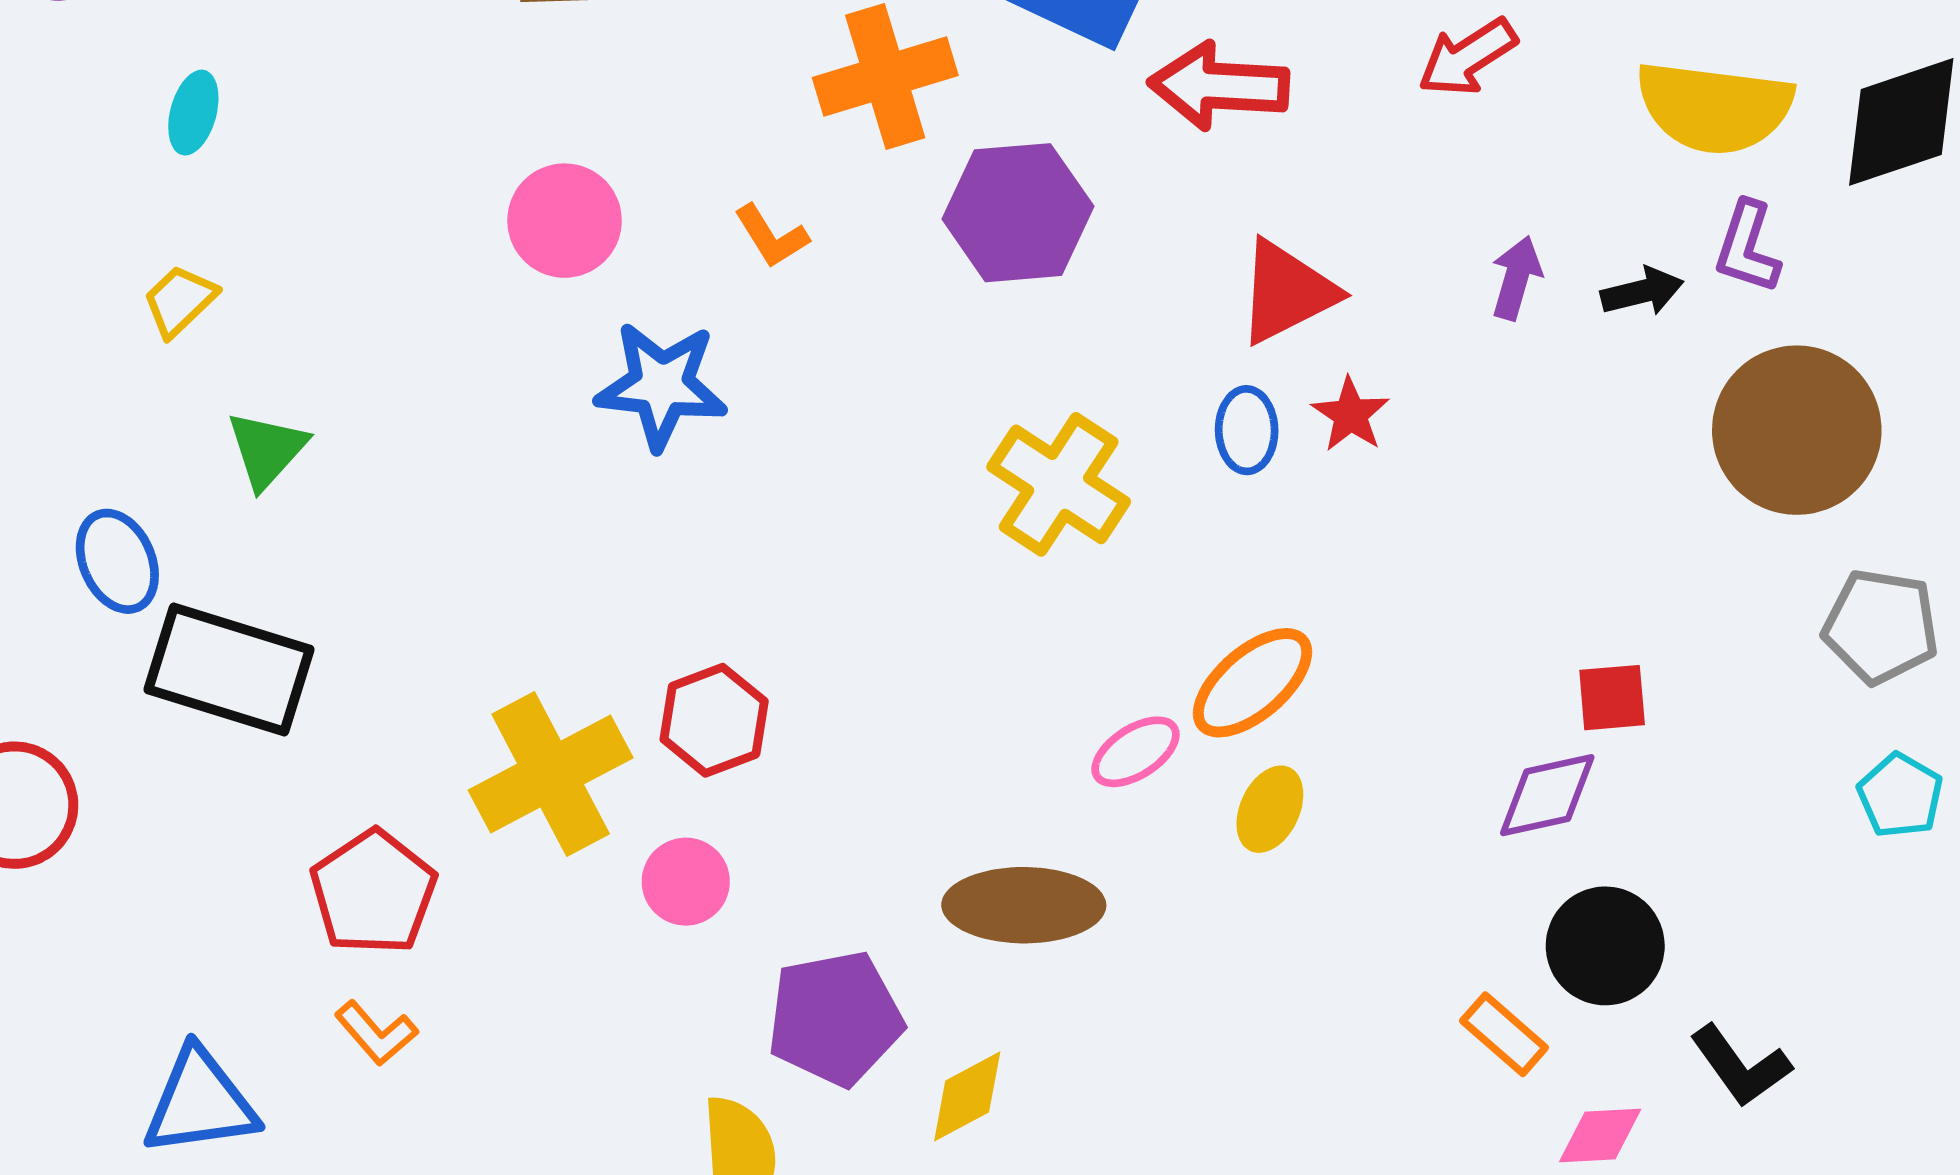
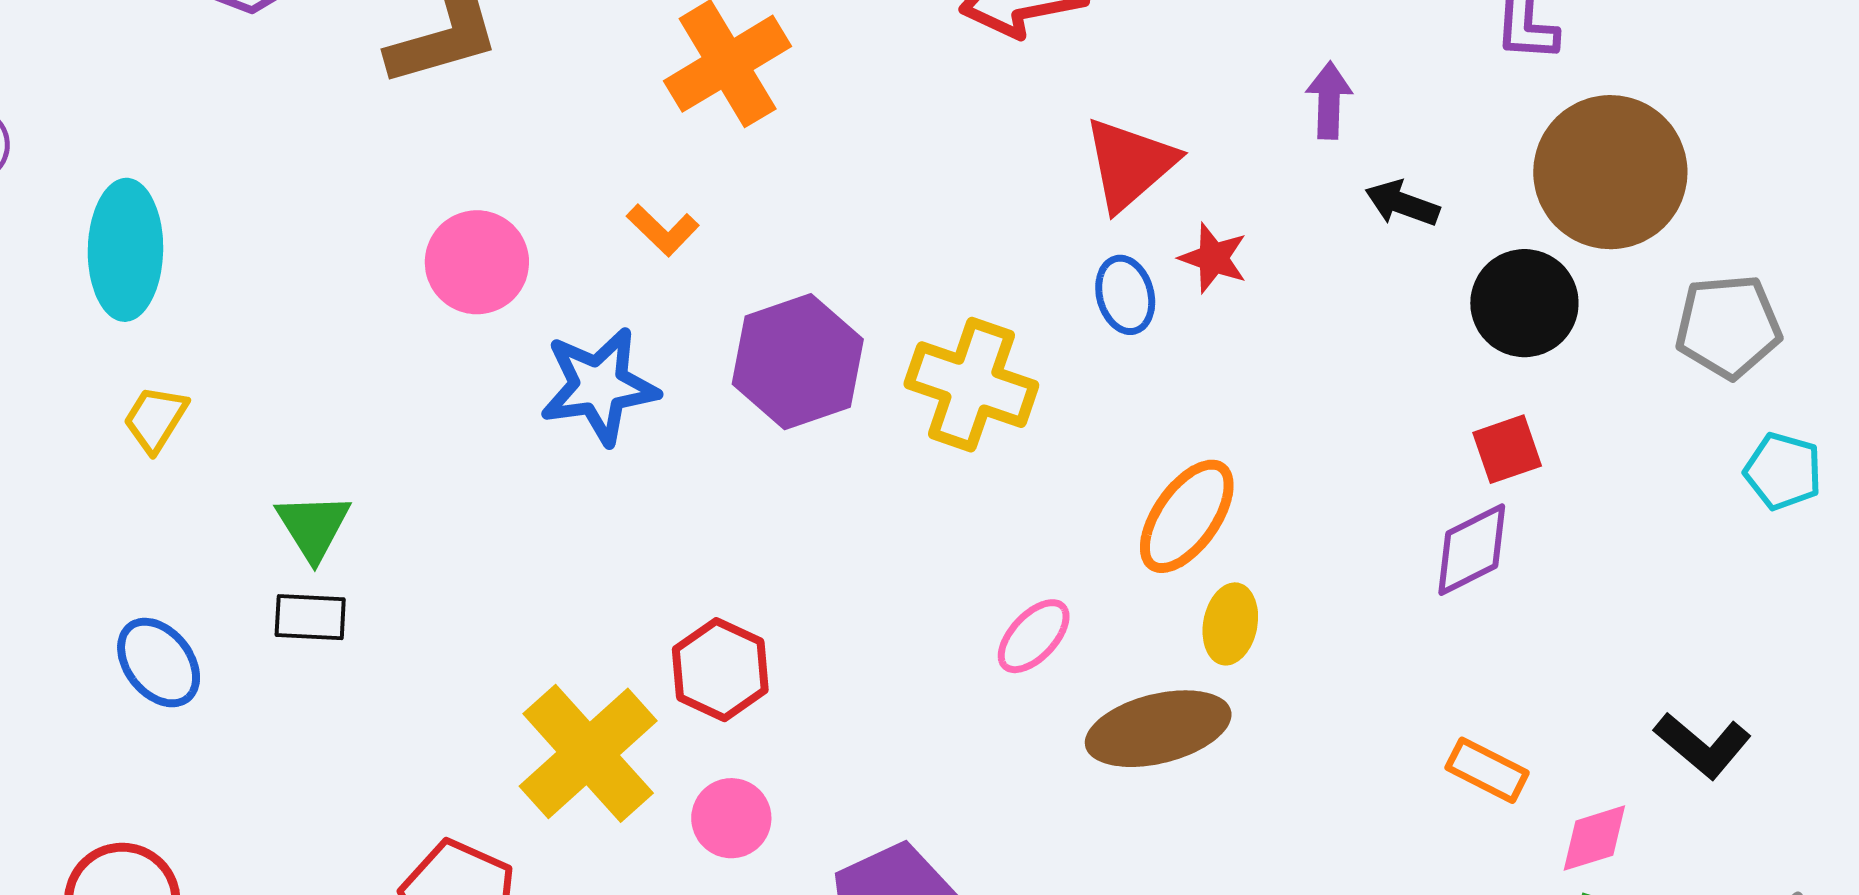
cyan ellipse: (193, 113) -> (125, 250), size x1.8
purple hexagon: (1018, 213) -> (798, 362), moved
black arrow: (1642, 292) -> (1402, 203), moved, turned -132
green triangle: (267, 450) -> (313, 527), moved
black rectangle: (229, 670) -> (310, 617), moved, size x0.5
pink ellipse: (1136, 752) -> (1034, 636), moved
brown ellipse: (1024, 905) -> (1158, 729), moved
black circle: (1605, 946) -> (1524, 303), moved

